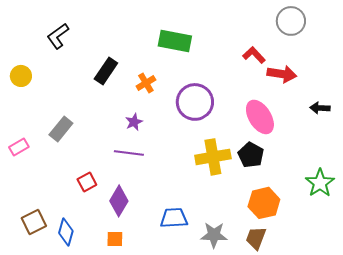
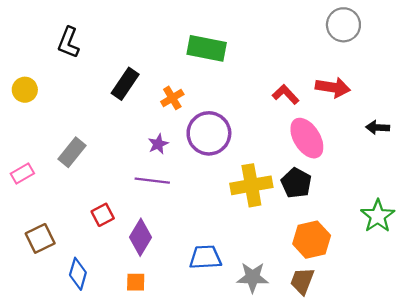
black L-shape: (58, 36) -> (68, 42), turned -32
red L-shape: (254, 55) -> (286, 94), moved
purple circle: (195, 102) -> (209, 133), moved
brown square: (34, 222) -> (40, 238), moved

